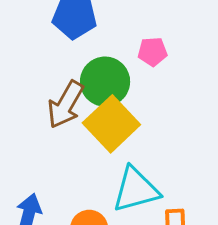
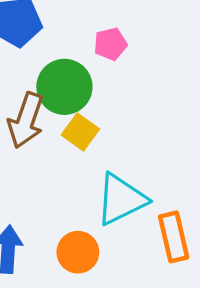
yellow square: (111, 124) -> (80, 132), size x0.6

